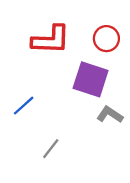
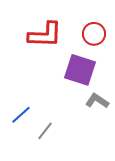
blue line: (24, 106) -> (21, 115), moved

